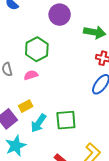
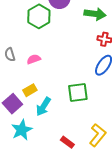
green hexagon: (37, 49) -> (39, 16), moved
green square: (66, 120) -> (78, 92), moved

